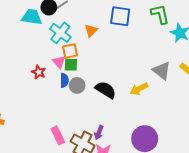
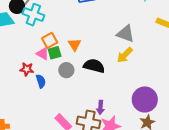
orange triangle: (91, 30) -> (75, 45), moved
cyan cross: (60, 33) -> (33, 15), moved
gray triangle: (162, 71) -> (125, 34), moved
blue semicircle: (64, 80) -> (41, 81), moved

